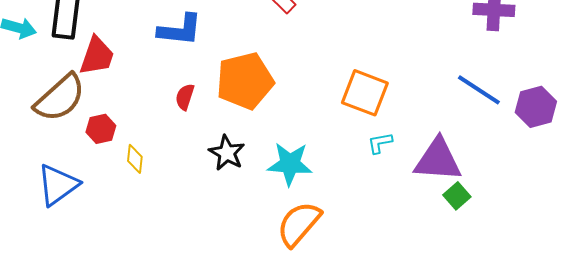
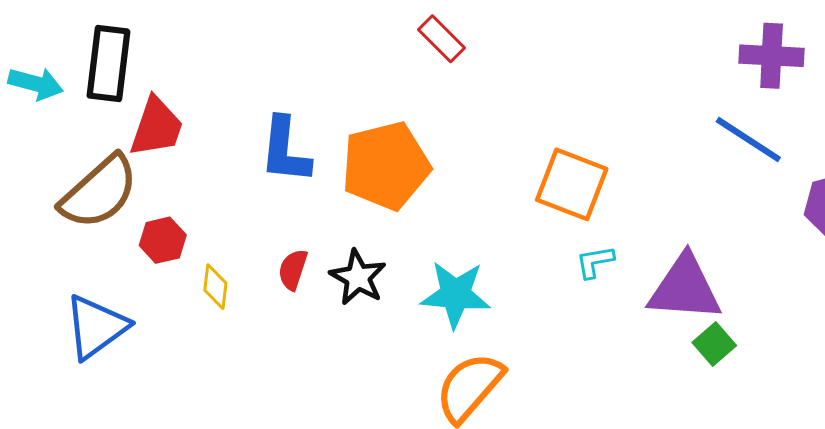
blue L-shape: (180, 30) -> (285, 150), moved, turned 90
blue line: (479, 90) -> (748, 139), moved
red semicircle: (185, 97) -> (293, 270), moved

